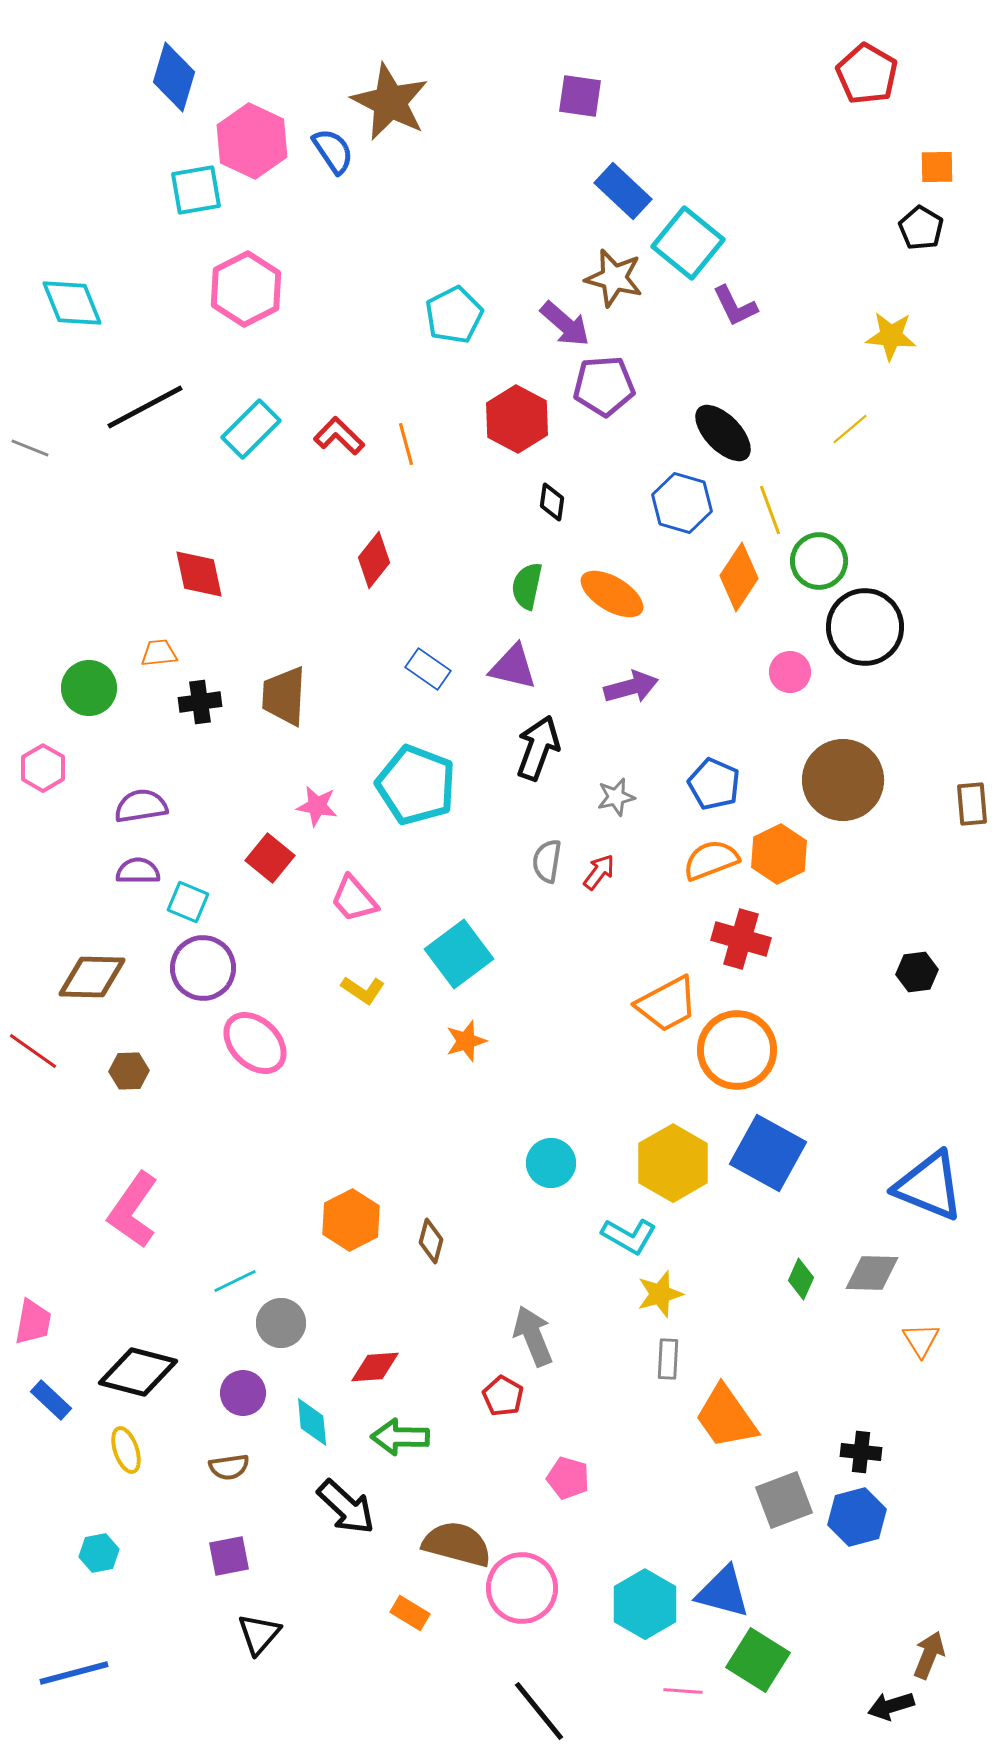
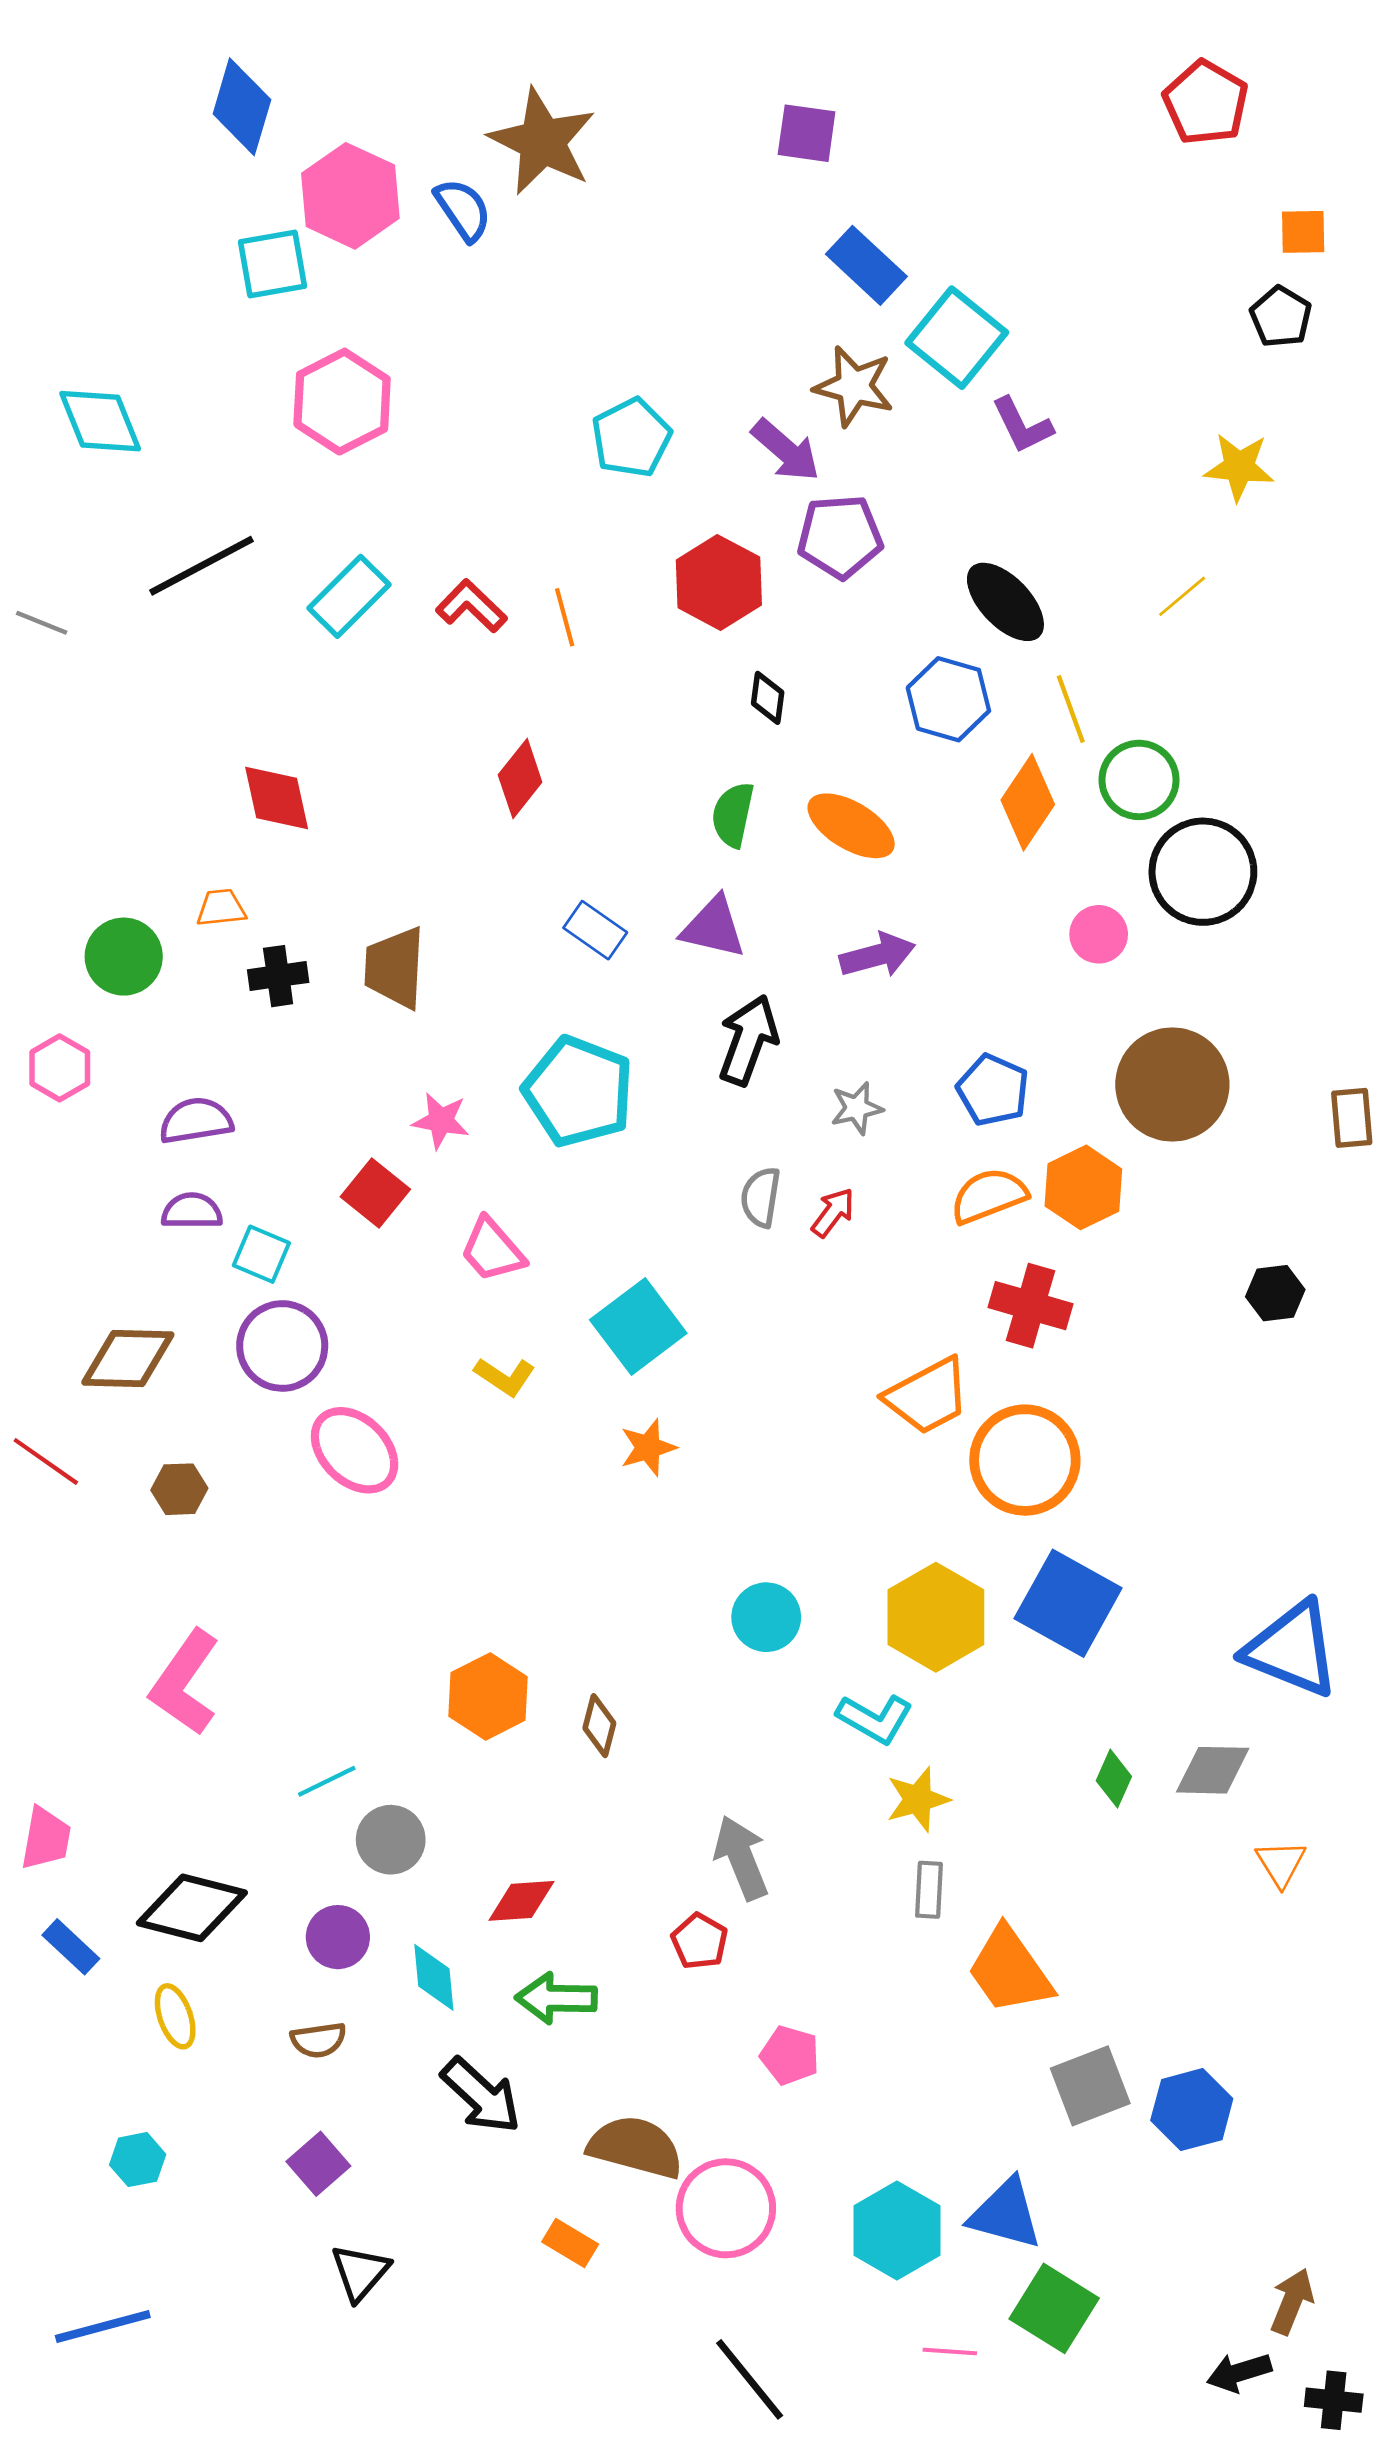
black hexagon: (917, 972) -> (1275, 1293), moved
black cross: (861, 1452) -> (1334, 2400), moved
purple square: (229, 1556) -> (318, 2164), turned -30

